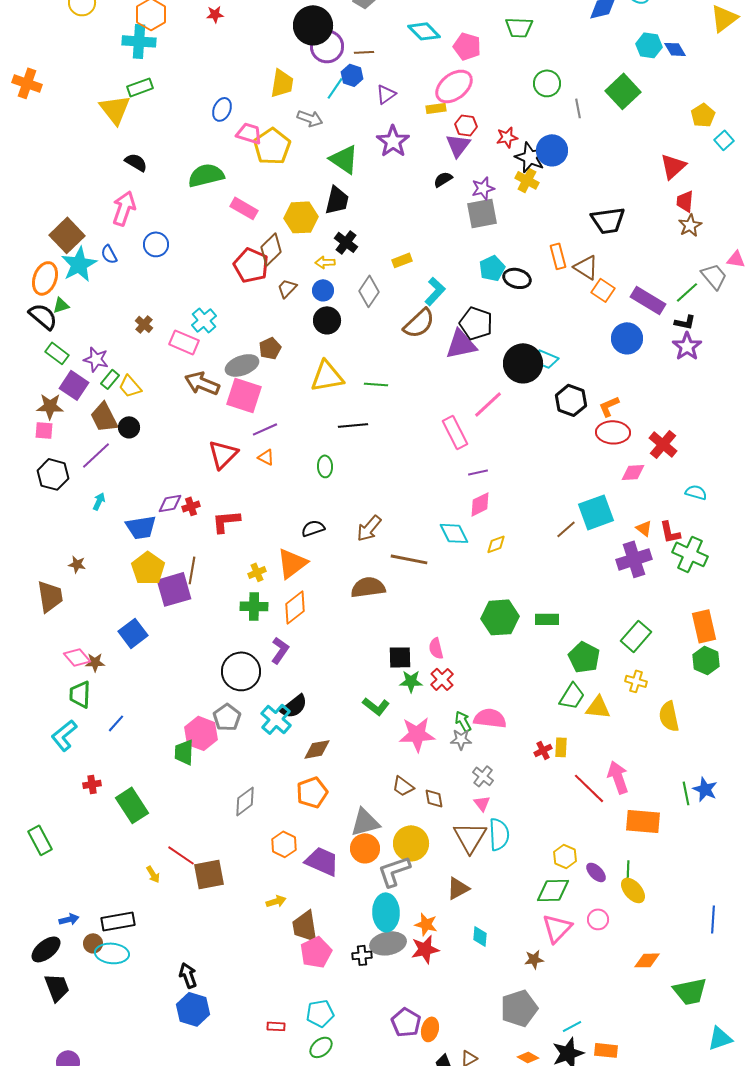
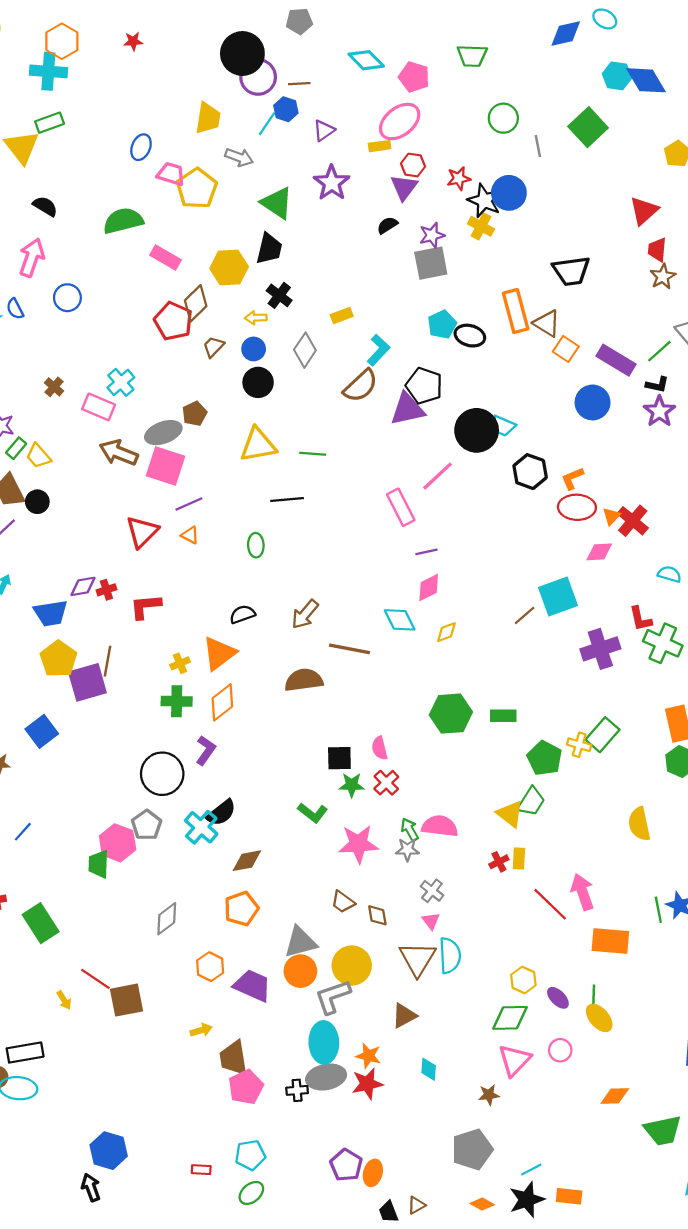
blue diamond: (675, 49) -> (646, 80), size x1.6
orange rectangle: (558, 256) -> (516, 311), size x1.5
orange triangle: (644, 528) -> (611, 516), moved, turned 36
yellow cross: (636, 681) -> (579, 745), moved
yellow triangle: (598, 707) -> (510, 814), moved, turned 32
black arrow: (188, 975) -> (91, 1187), moved

